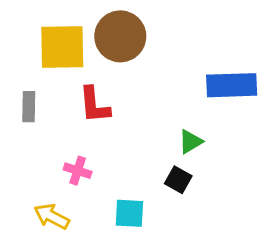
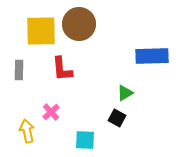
pink cross: (78, 171) -> (51, 112), turned 30
yellow arrow: (52, 216) -> (27, 131), moved, turned 50

